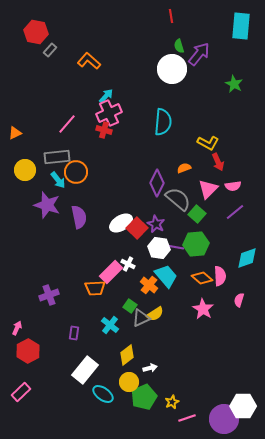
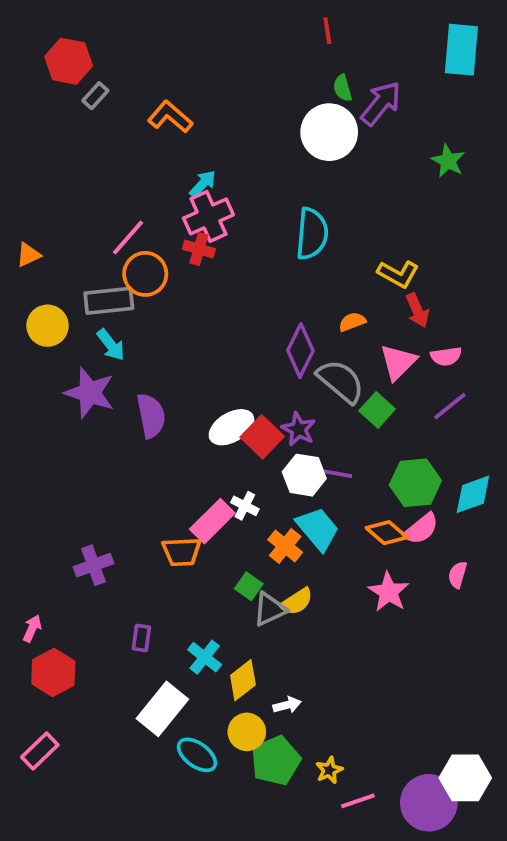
orange circle: (76, 172) -> (145, 274), moved
green hexagon: (196, 244) -> (415, 483), moved
pink semicircle: (220, 276) -> (421, 529), turned 54
cyan cross: (110, 325) -> (205, 657), moved

